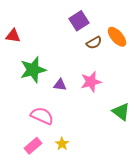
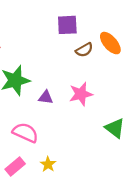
purple square: (79, 21) -> (67, 25), turned 30

